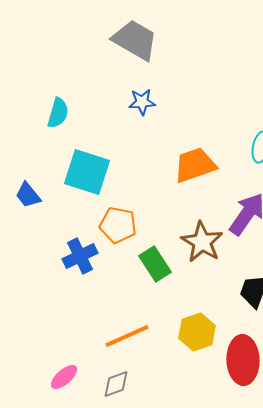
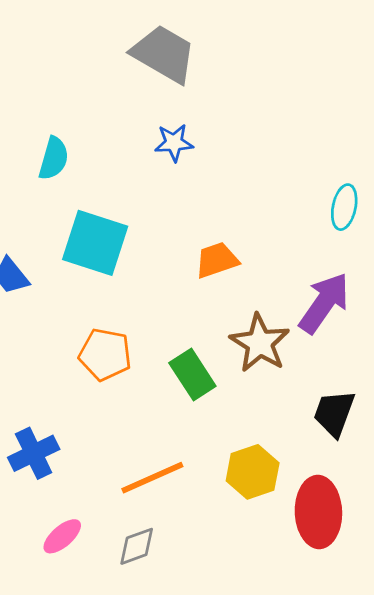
orange trapezoid: (195, 165) -> (217, 260), moved, size x0.7
orange pentagon: (118, 225) -> (105, 355), moved
blue cross: (80, 256) -> (34, 453), moved

